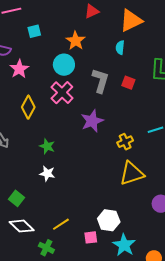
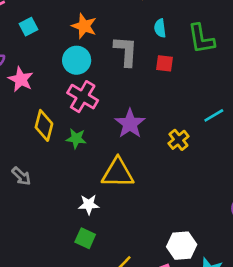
cyan semicircle: (120, 47) -> (160, 28), moved
gray L-shape: (100, 81) -> (126, 51), moved
green star: (47, 146) -> (76, 139), moved
yellow triangle: (132, 173) -> (118, 173), moved, turned 32
green square: (16, 198) -> (85, 238), moved

